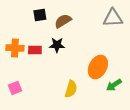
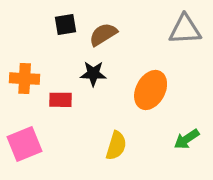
red rectangle: (35, 50) -> (61, 100), moved
orange ellipse: (98, 67) -> (151, 90), moved
pink square: (15, 88) -> (25, 144), size x1.5

